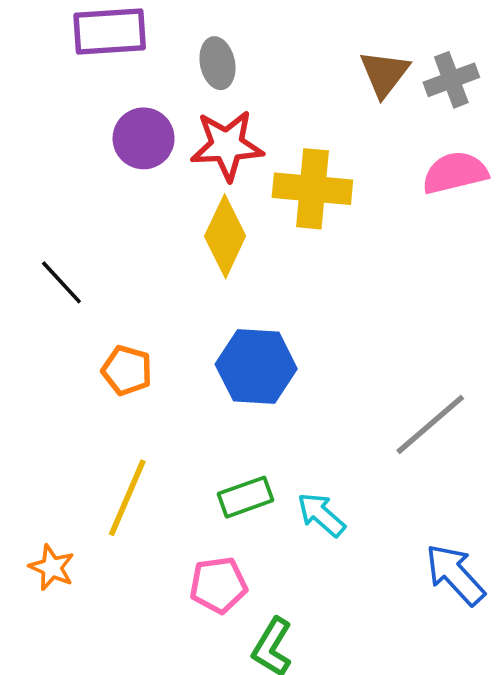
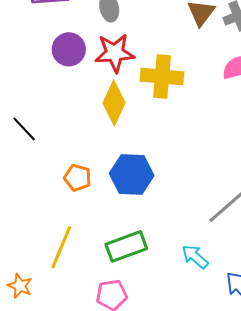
orange pentagon: (127, 370) -> (78, 178), moved
green rectangle: (246, 497) -> (126, 246), size x1.4
cyan arrow: (321, 515) -> (195, 257), moved

